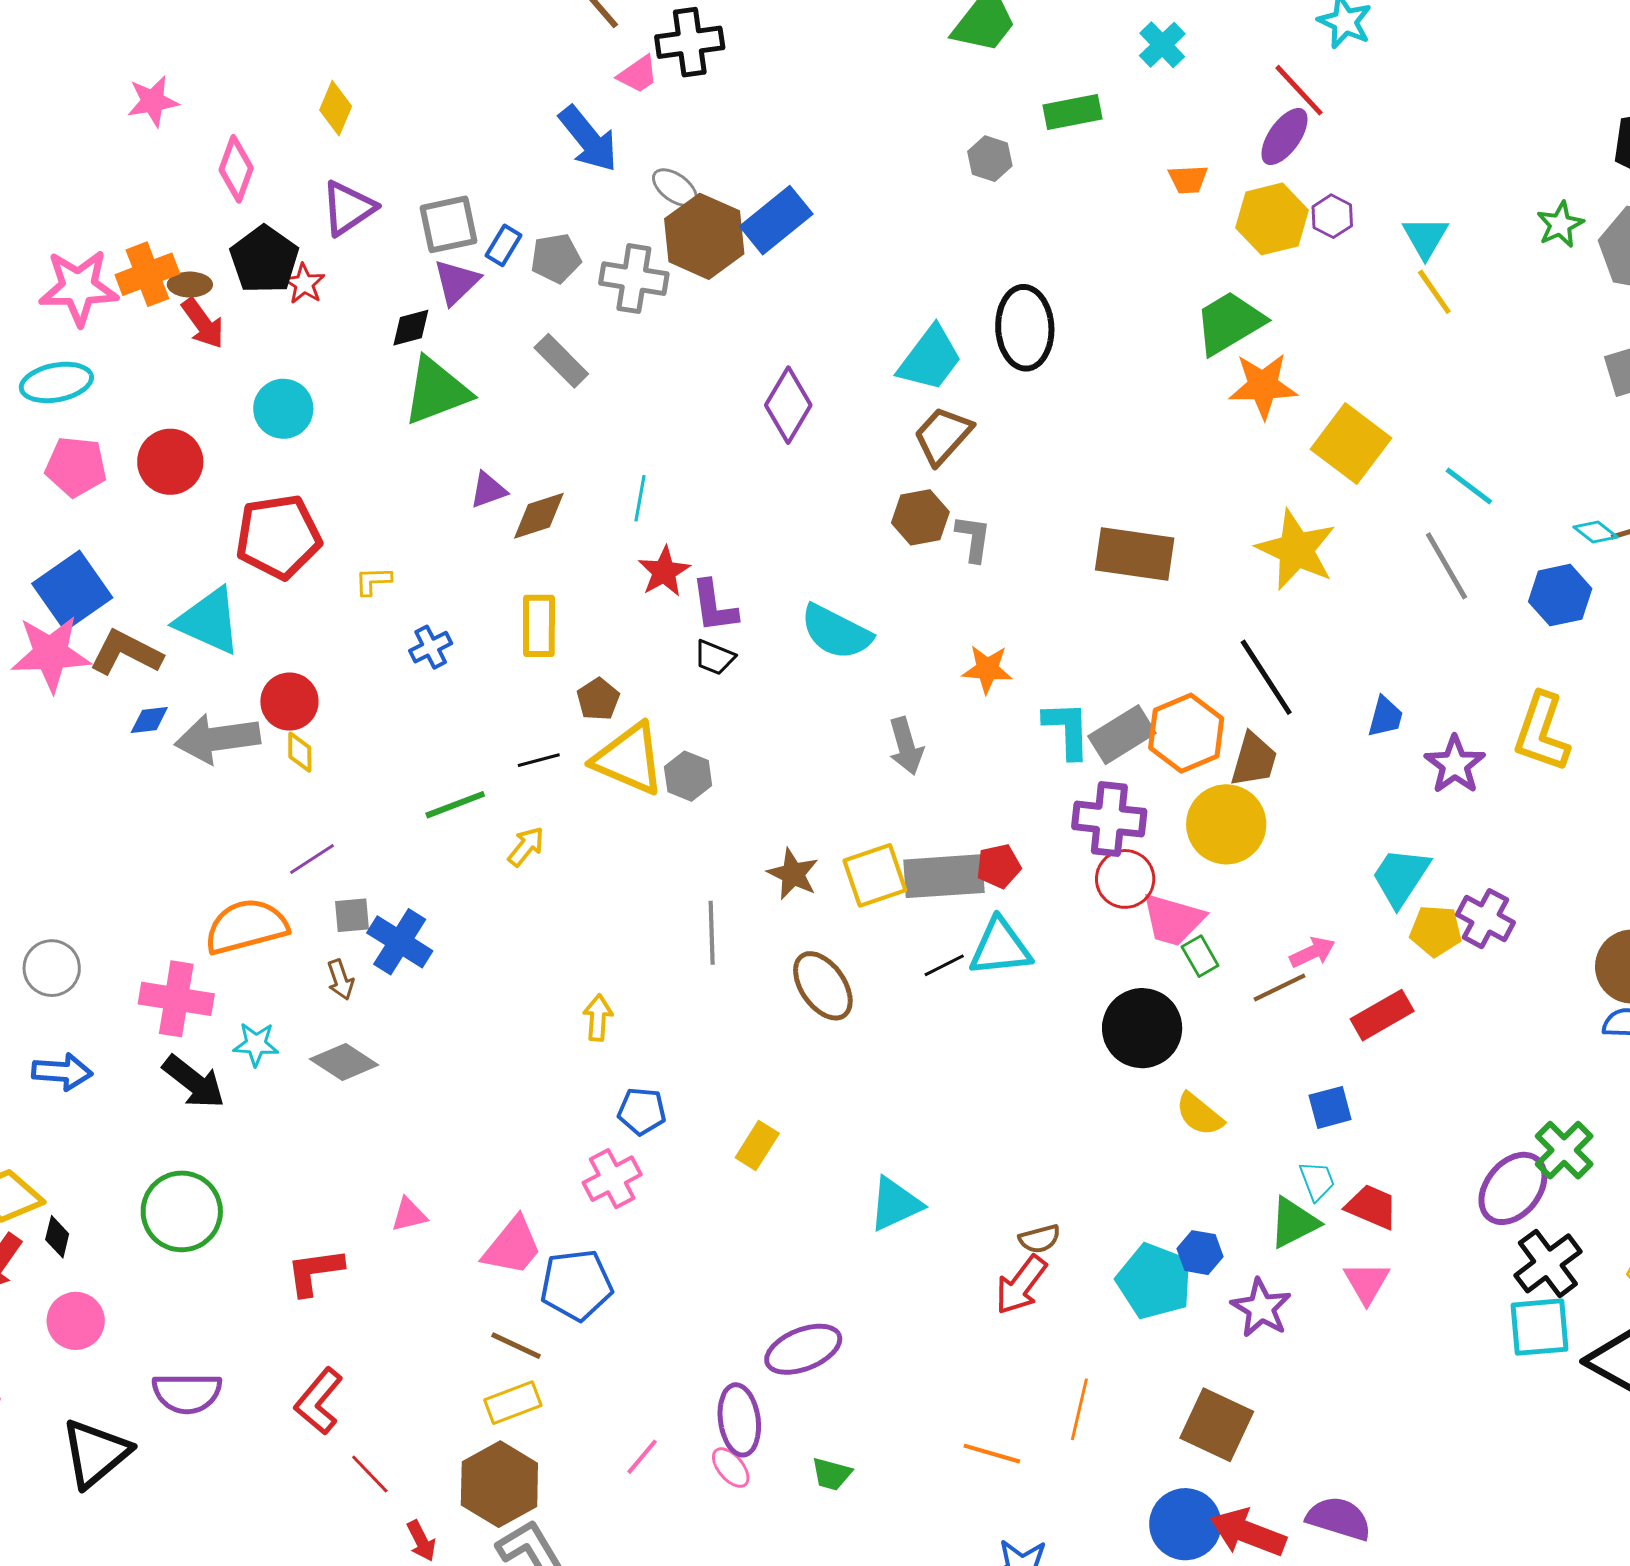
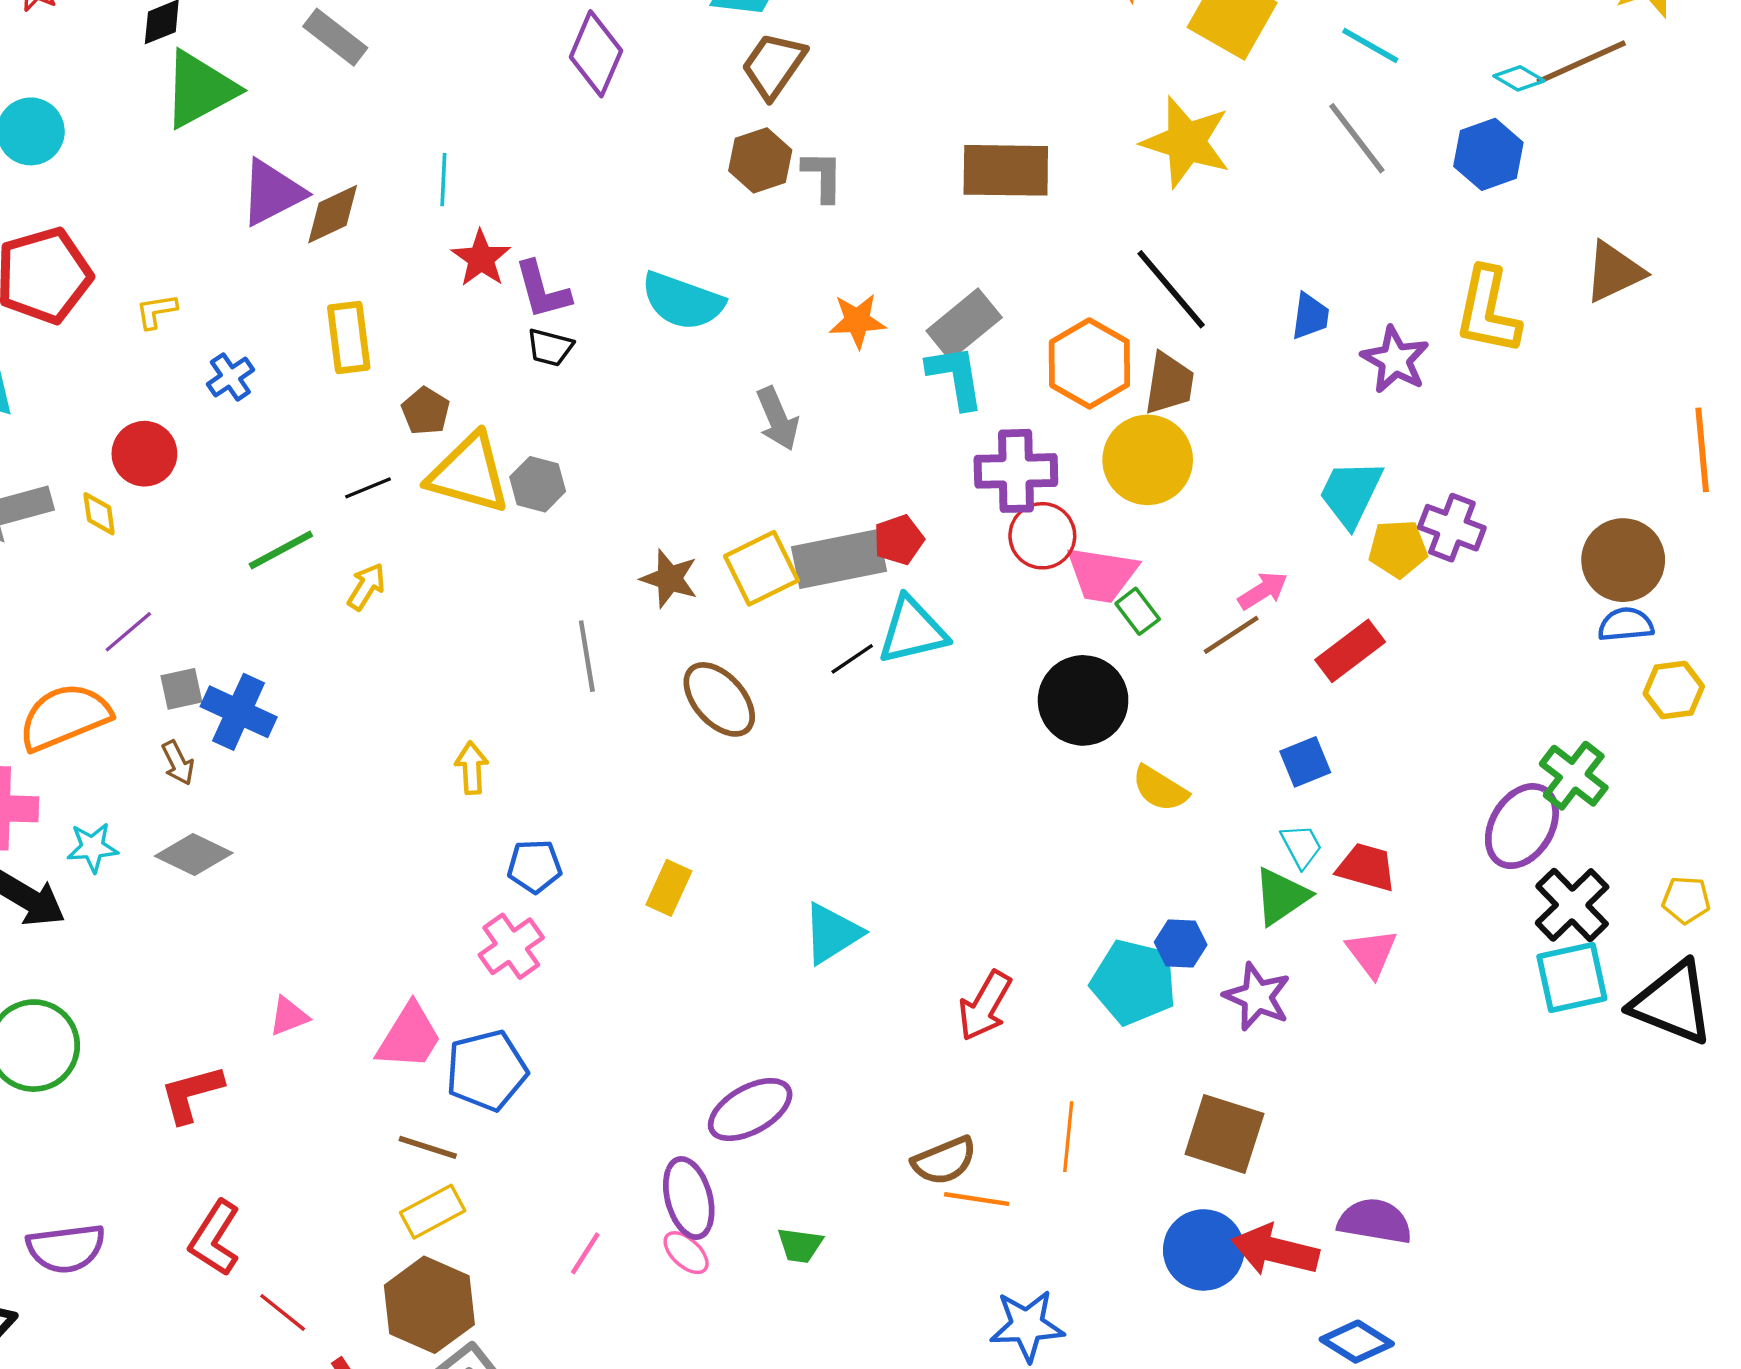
purple triangle: (488, 490) -> (272, 193), size x1.6
red circle: (289, 702) -> (144, 454), moved
gray rectangle: (1122, 735) -> (964, 324), moved
brown semicircle: (1040, 1239) -> (944, 1161), moved, size x1.4

